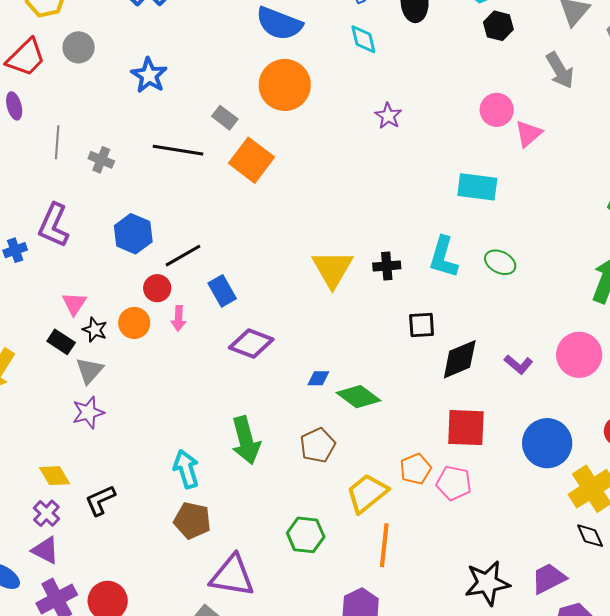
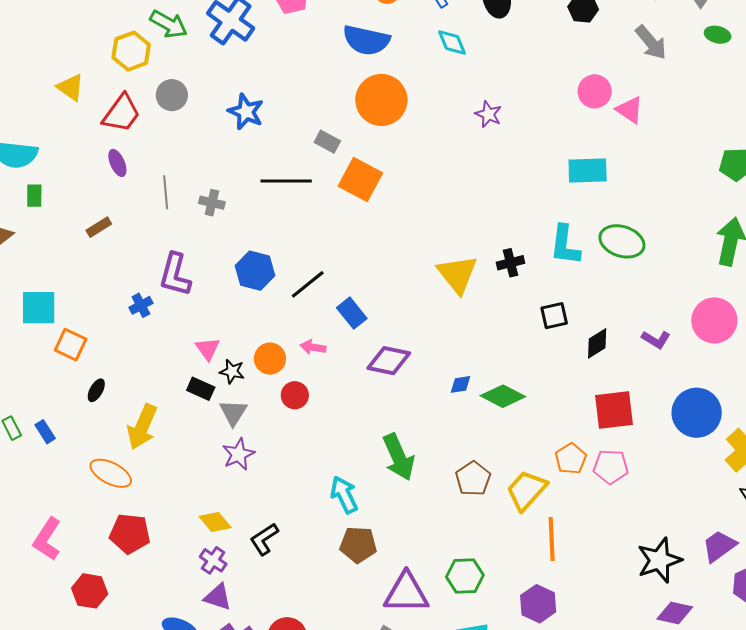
pink triangle: (528, 134) -> (630, 110), turned -36
green ellipse: (500, 262) -> (622, 241), size x1.4
red circle: (157, 288) -> (295, 395), moved
pink arrow: (179, 318) -> (313, 347), turned 105
black diamond: (460, 359) -> (597, 343), size x0.7
brown pentagon: (318, 445) -> (473, 479), moved
green hexagon: (306, 535) -> (465, 576), moved

